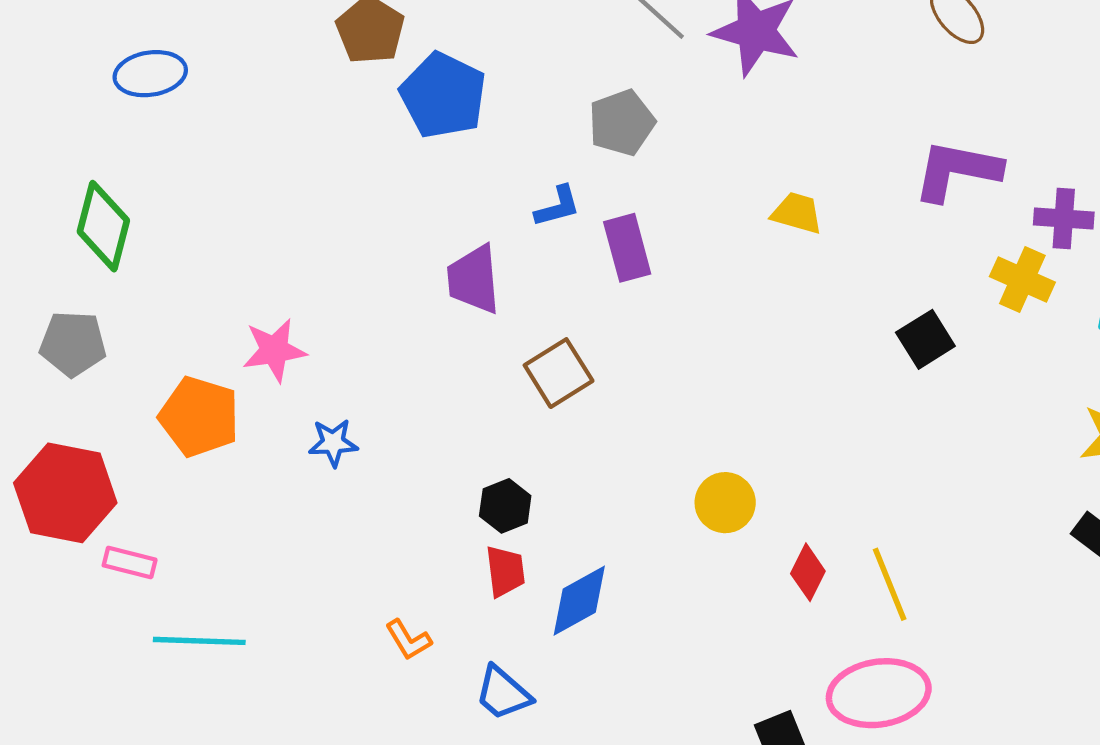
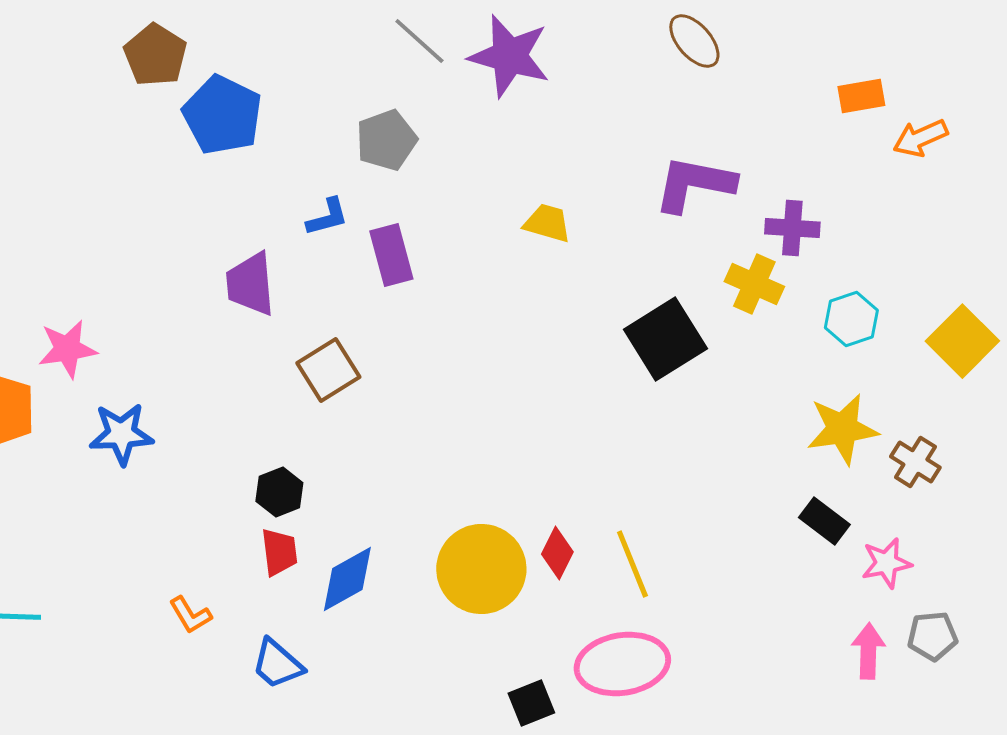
black square: (925, 339) -> (665, 339), size x1.5
blue star: (333, 443) -> (121, 434), size x1.4
yellow circle: (725, 503) -> (481, 569), moved, size x1.6

